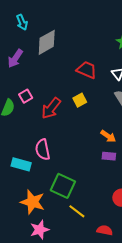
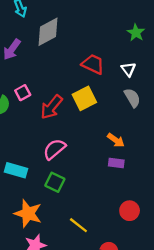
yellow square: (80, 100) -> (84, 98), size x1.5
pink semicircle: (43, 150) -> (54, 149), moved, turned 60
green square: (63, 186) -> (55, 182), moved, size x0.7

